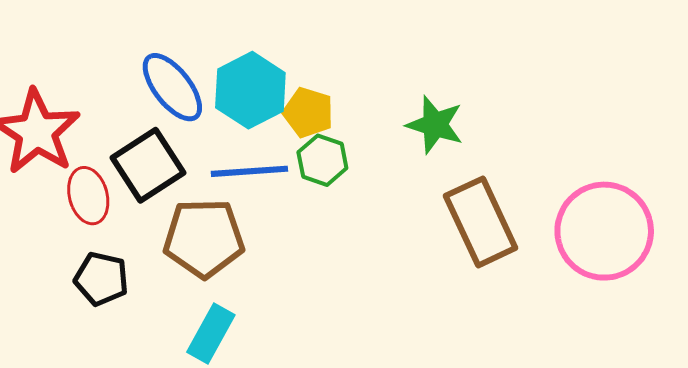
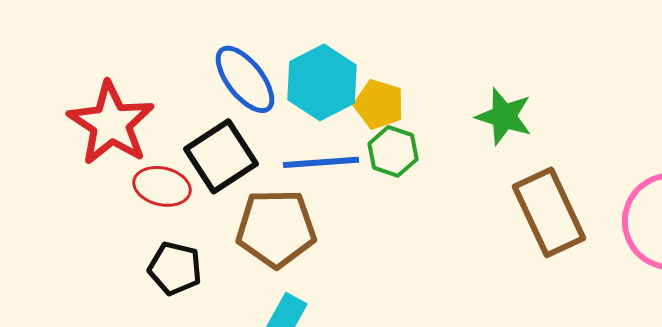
red ellipse: (88, 196) -> (162, 186), turned -62

